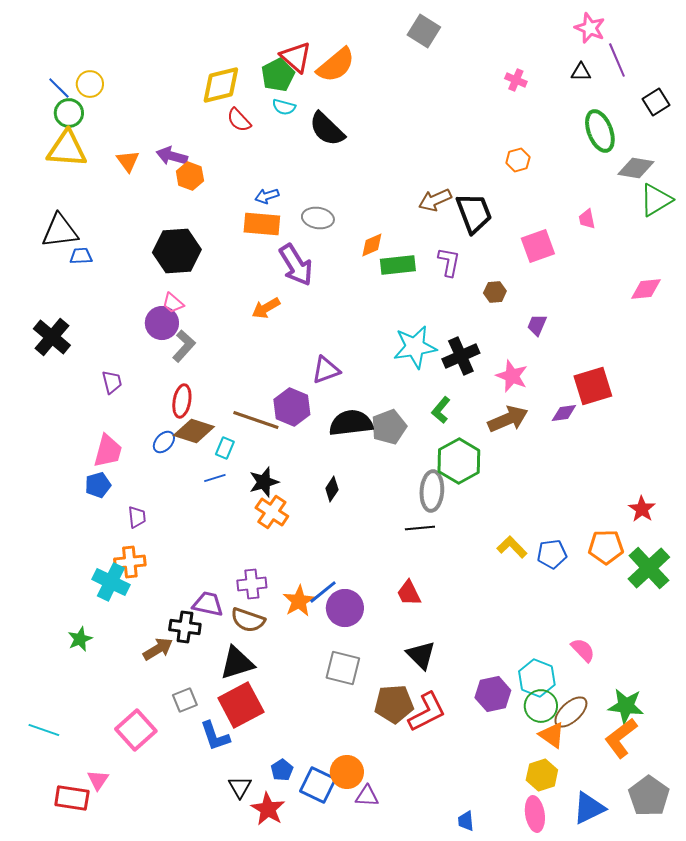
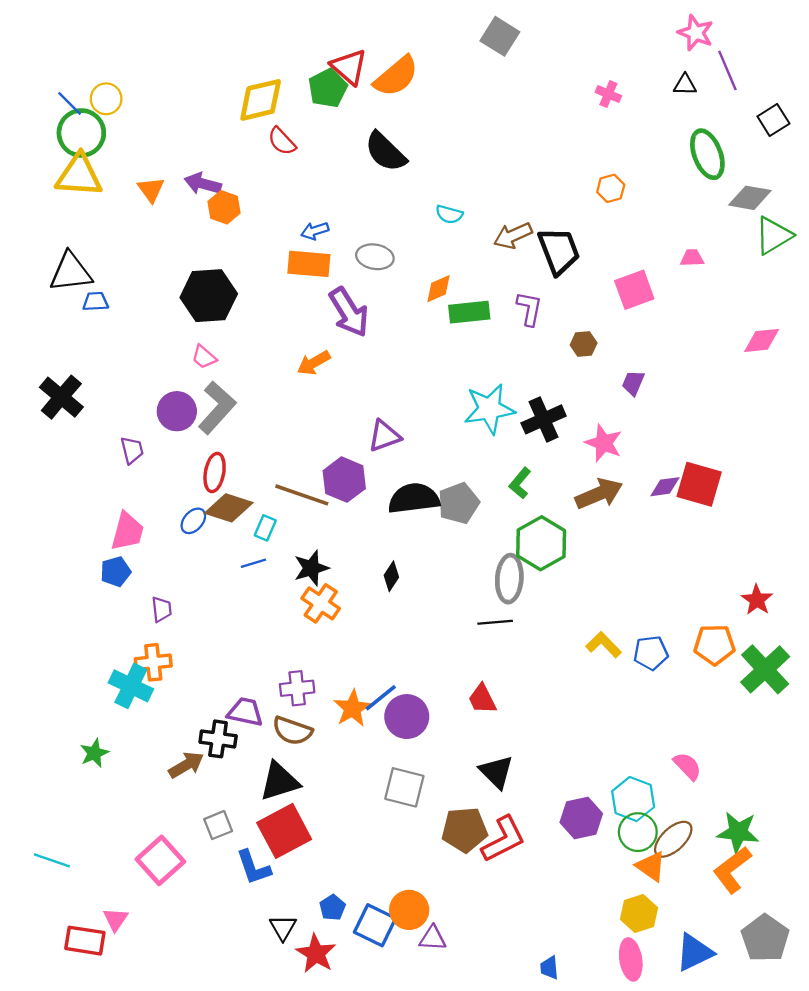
cyan semicircle: (284, 107) -> (449, 214), moved
green circle: (69, 113) -> (81, 133), size x1.4
pink trapezoid: (587, 219) -> (692, 258), turned 100
purple circle: (162, 323) -> (177, 411), moved
gray L-shape: (184, 346) -> (217, 408), size x1.4
red square: (593, 386) -> (699, 484), moved, turned 33

